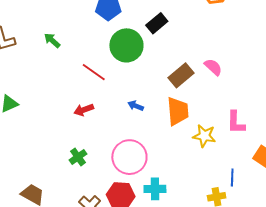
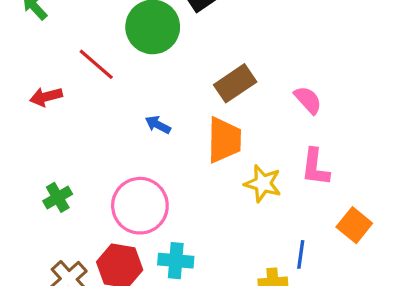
pink semicircle: (213, 67) -> (308, 100), moved
red arrow: (84, 110) -> (46, 97), moved

